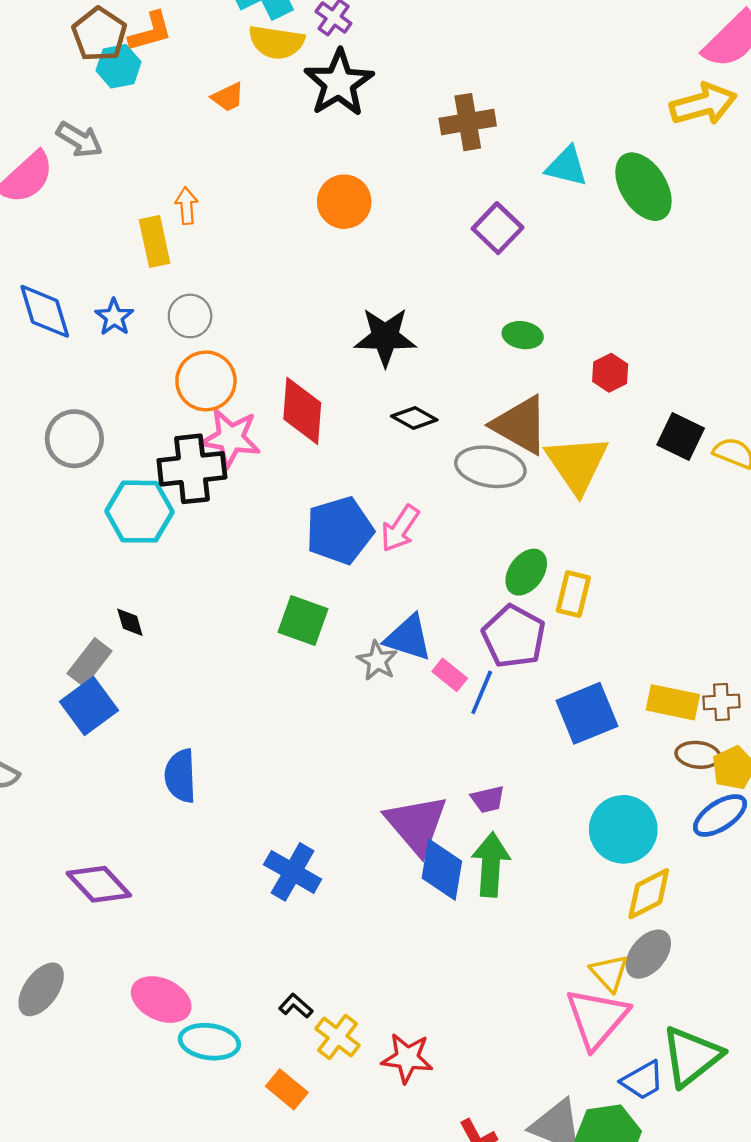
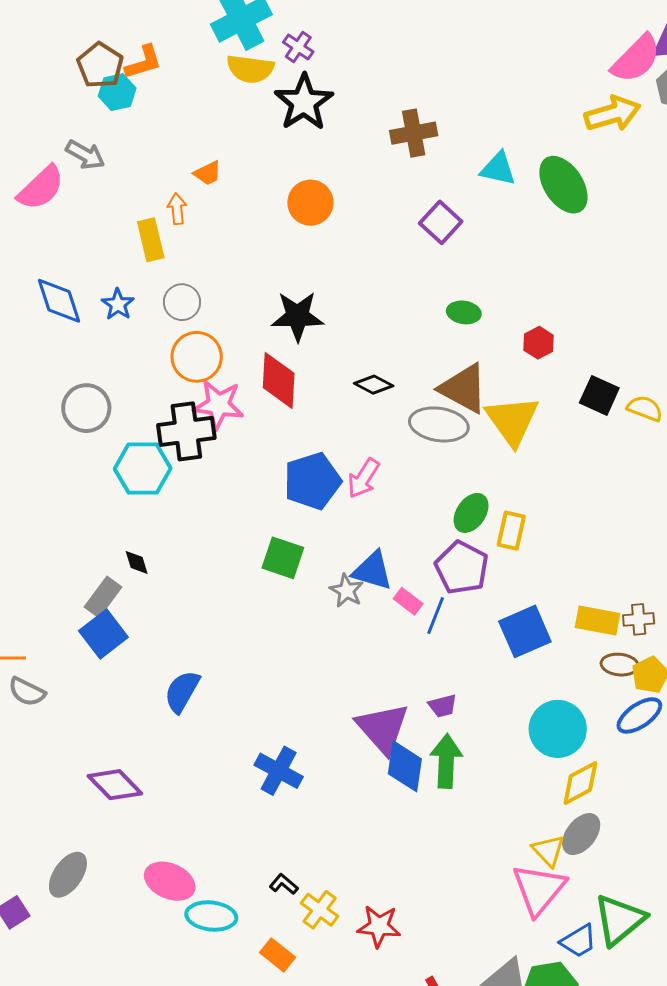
orange trapezoid: (228, 97) -> (208, 173), moved
black star: (385, 337) -> (297, 316), moved
blue semicircle: (180, 776) -> (182, 692), turned 33

